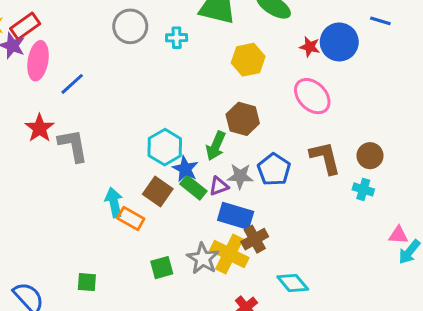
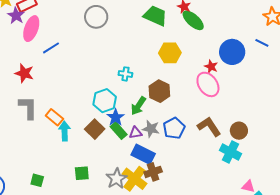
cyan cross: (177, 38) -> (125, 74), moved
red star: (310, 47) -> (211, 67), moved
red star: (40, 128) -> (24, 73), turned -30
gray L-shape: (73, 145) -> (28, 108), moved
brown L-shape: (325, 158) -> (209, 127), turned -30
cyan cross: (363, 189) -> (231, 152), size x1.5
orange rectangle: (131, 219) -> (54, 117), moved
green square: (162, 268) -> (82, 173), moved

